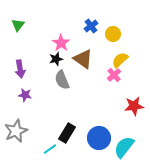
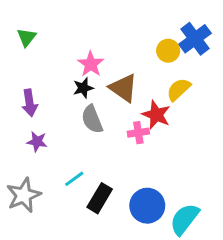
blue cross: (91, 26) -> (195, 39), moved, size x1.5
pink cross: (114, 75) -> (138, 133), moved, turned 32
red star: (134, 106) -> (156, 115), moved, turned 30
cyan line: (50, 149) -> (74, 179), moved

